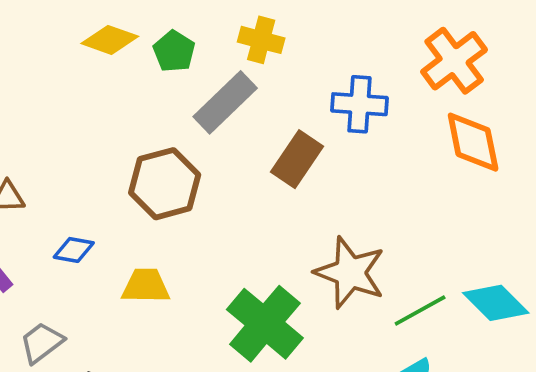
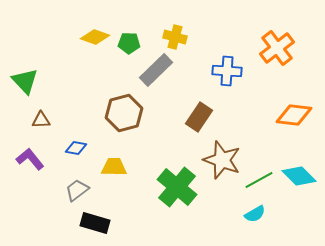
green pentagon: (174, 51) -> (129, 43), turned -30
orange diamond: (473, 142) -> (294, 115), moved, turned -72
brown rectangle: (297, 159) -> (199, 117), moved
gray trapezoid: (42, 343) -> (77, 190), moved

